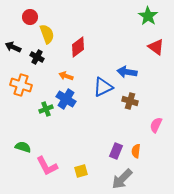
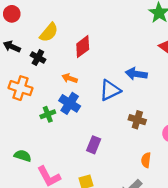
red circle: (30, 17) -> (12, 14), moved
yellow semicircle: (47, 34) -> (49, 32), turned 60
brown cross: (130, 101) -> (137, 120), moved
purple rectangle: (116, 151) -> (94, 145), moved

